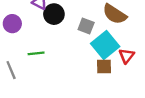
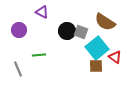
black circle: (54, 14) -> (67, 31), moved
red triangle: (127, 56) -> (115, 57), turned -32

